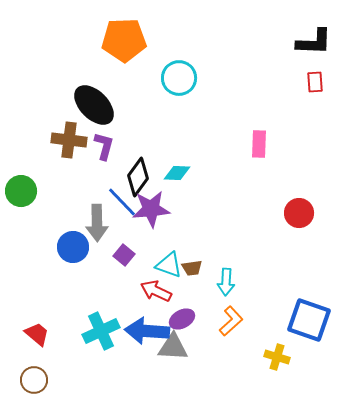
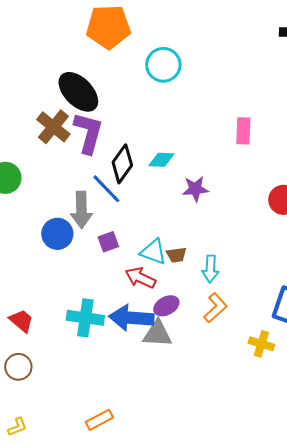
brown cross: (69, 140) -> (53, 127), turned 32
purple L-shape: (104, 146) -> (88, 133), size x1.5
purple star: (151, 209) -> (195, 189), moved, size x0.7
purple square: (124, 255) -> (108, 242), turned 30
cyan cross: (101, 331) -> (85, 318), turned 33

